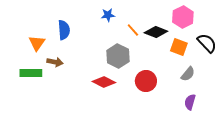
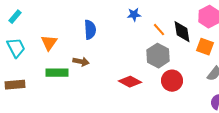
black diamond: (156, 32) -> (182, 32), turned 60
orange triangle: (37, 43) -> (49, 43), moved
gray hexagon: (118, 56) -> (158, 56), moved

